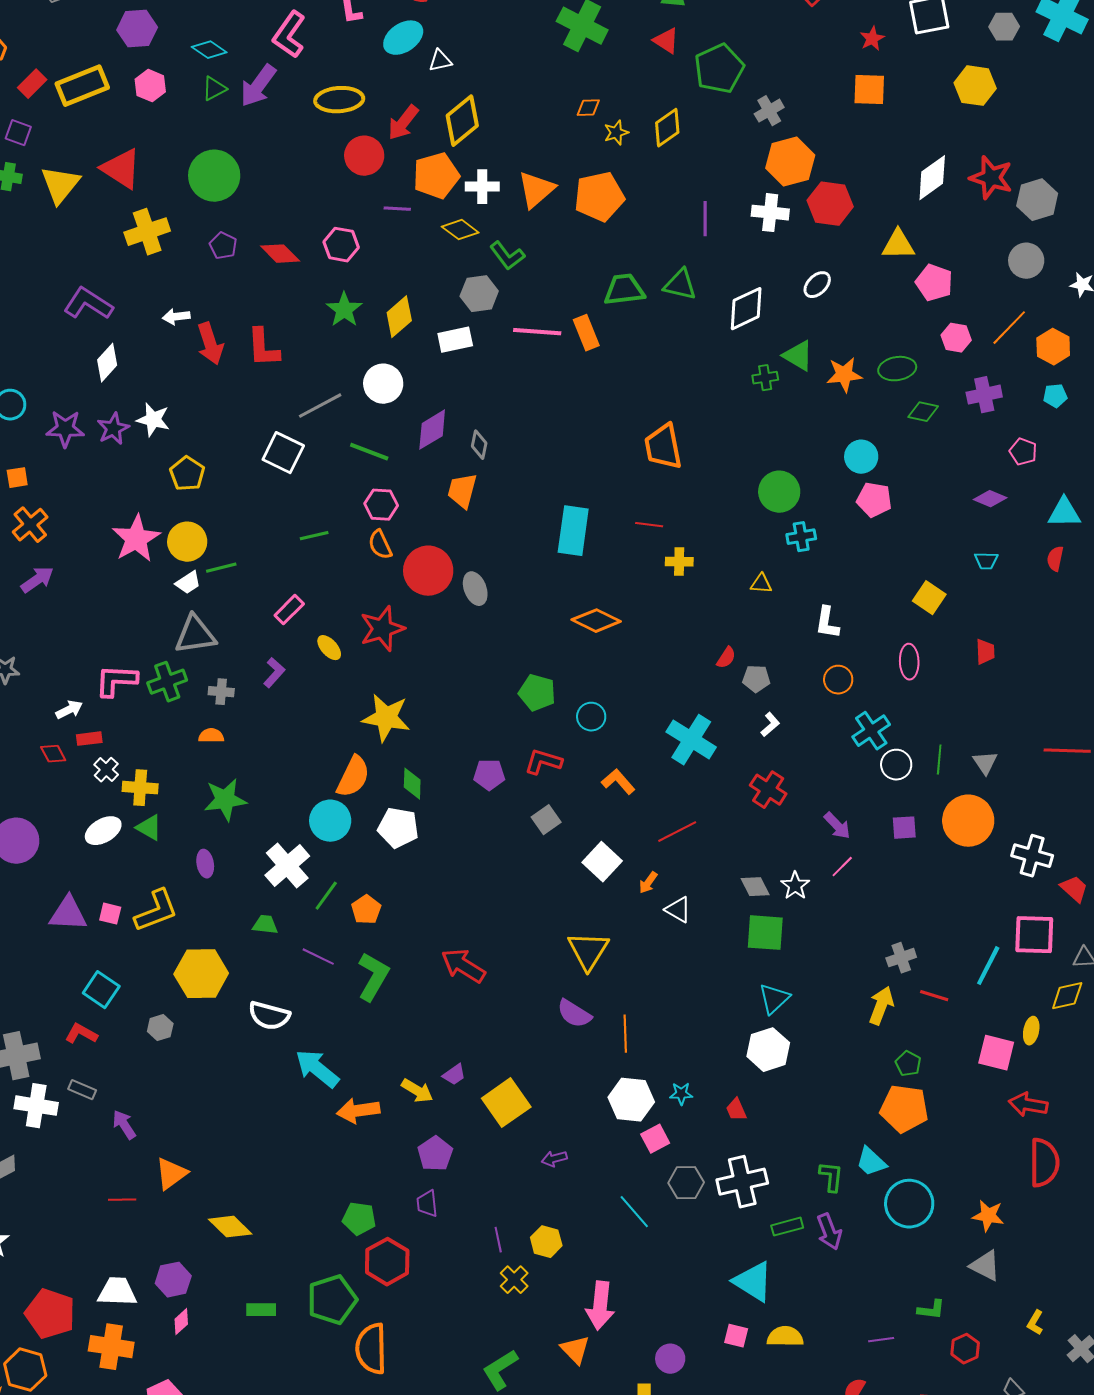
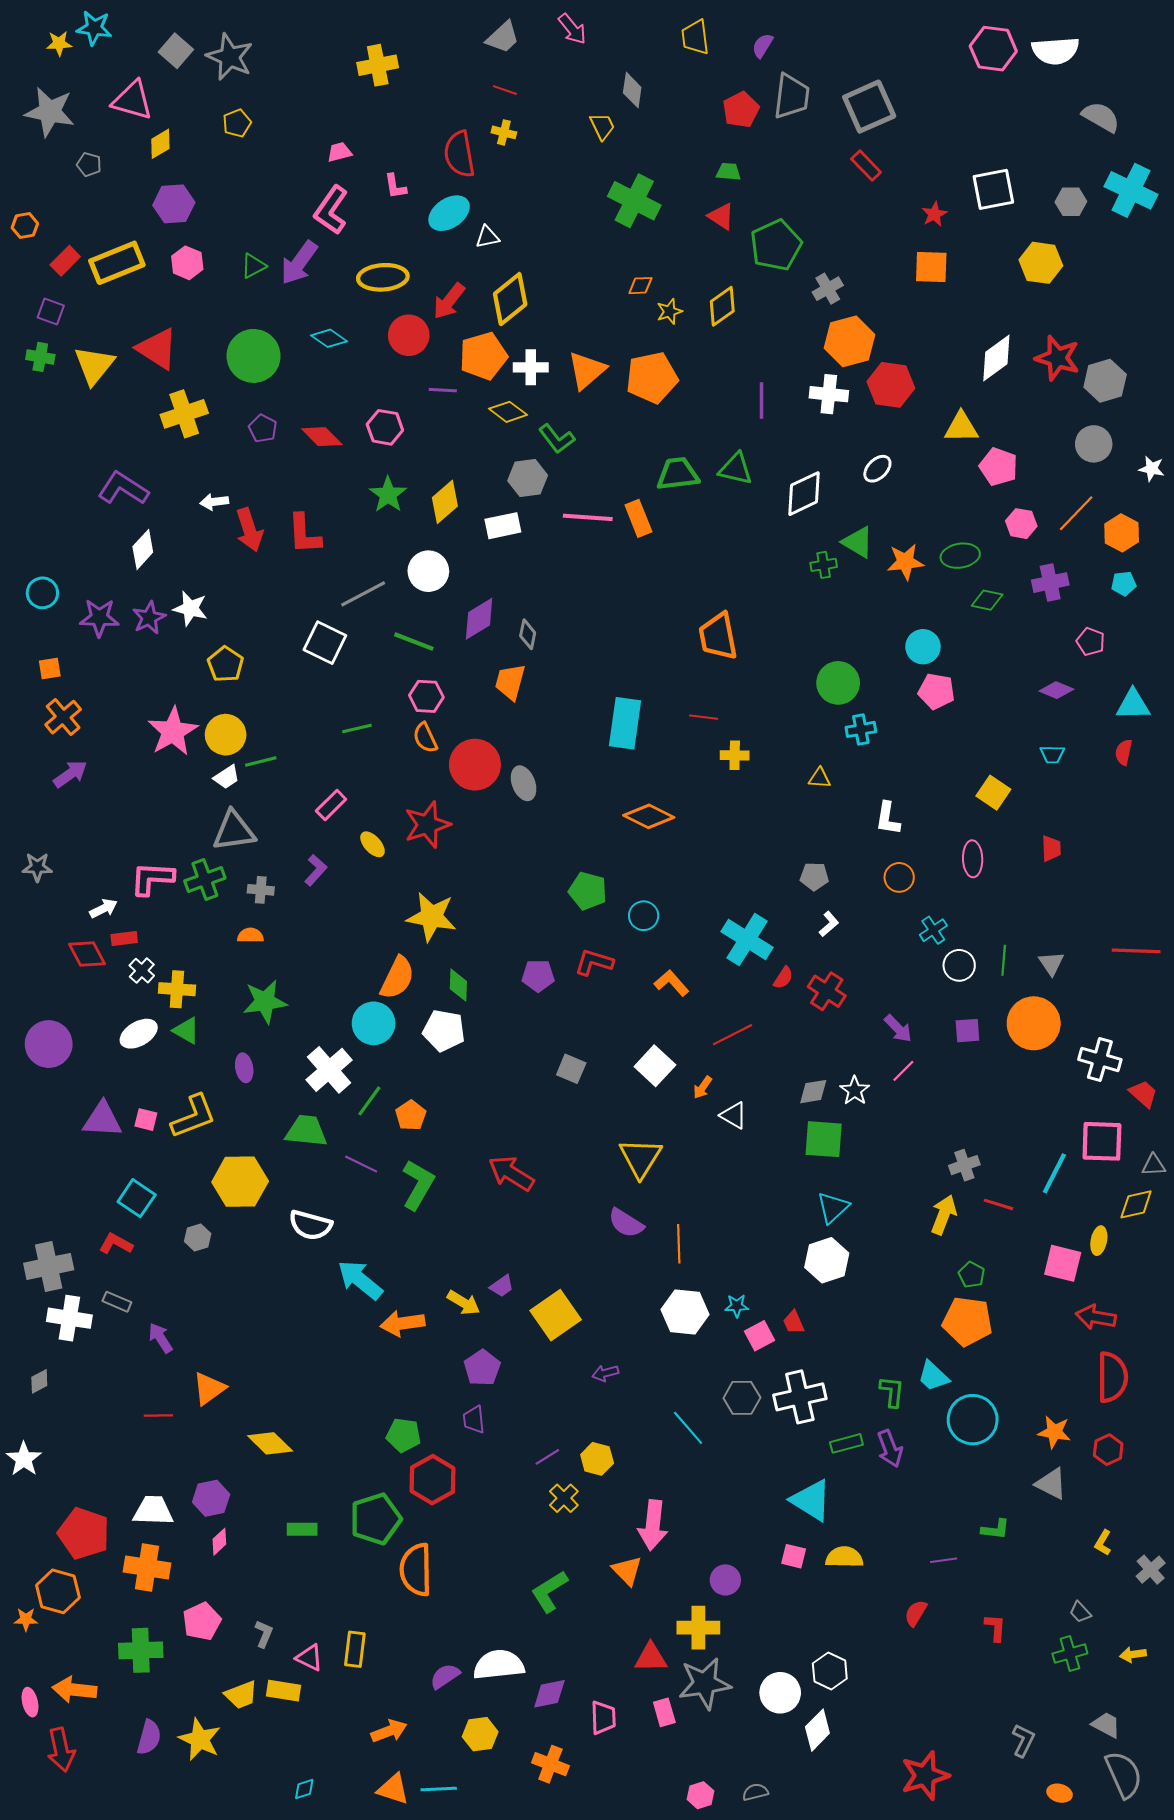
cyan diamond: (209, 50) -> (329, 338), moved
red semicircle: (726, 658) -> (783, 978), moved
cyan cross: (871, 731) -> (933, 930), size x0.7
red diamond: (53, 754) -> (87, 954), size x1.4
gray square: (546, 820) -> (571, 1069), moved, turned -32
gray diamond: (755, 887) -> (813, 1092), turned -72
green trapezoid: (265, 925) -> (306, 1131), size x1.6
pink square: (655, 1139) -> (759, 1336), moved
purple line: (498, 1240) -> (547, 1457), turned 70
red hexagon: (965, 1349) -> (1108, 1450), moved

